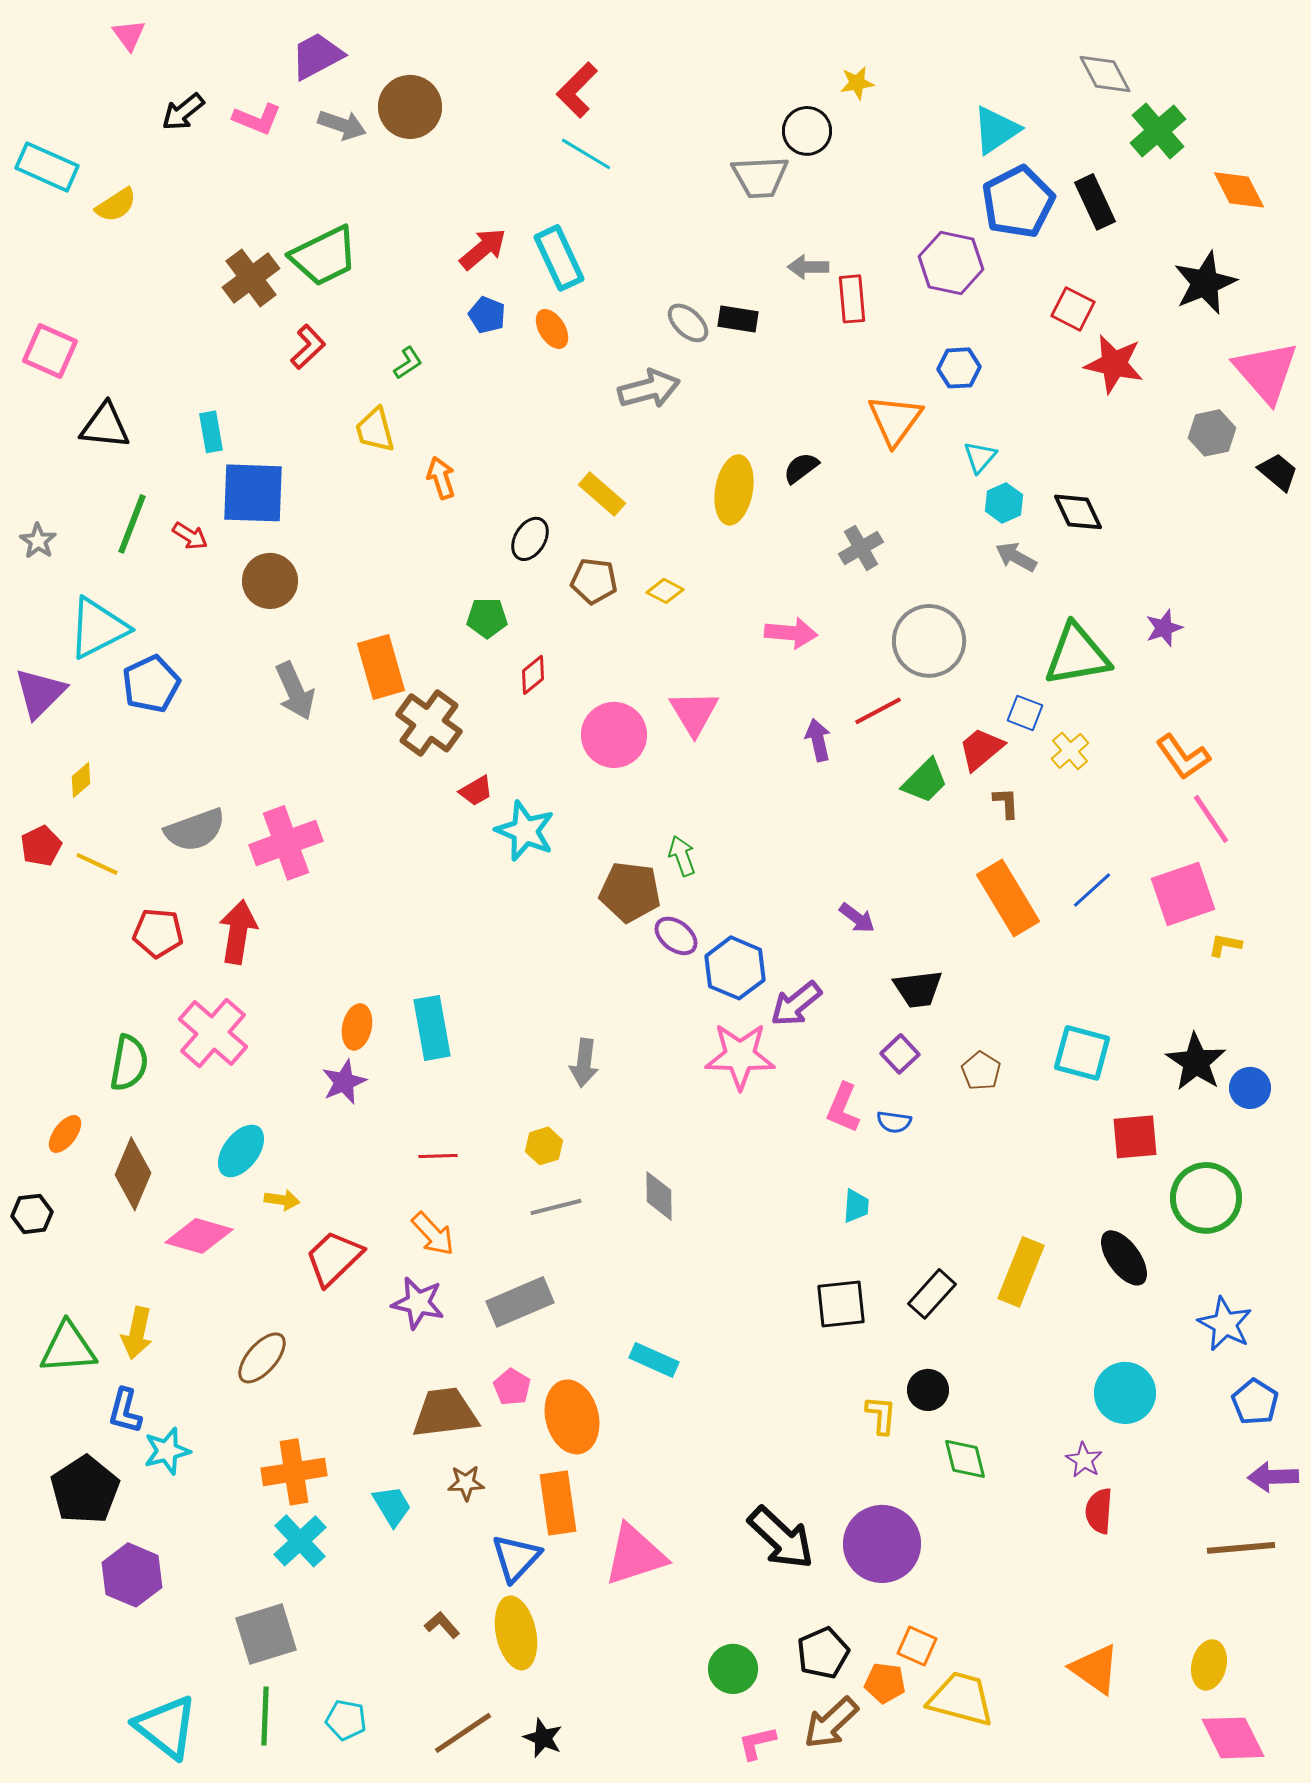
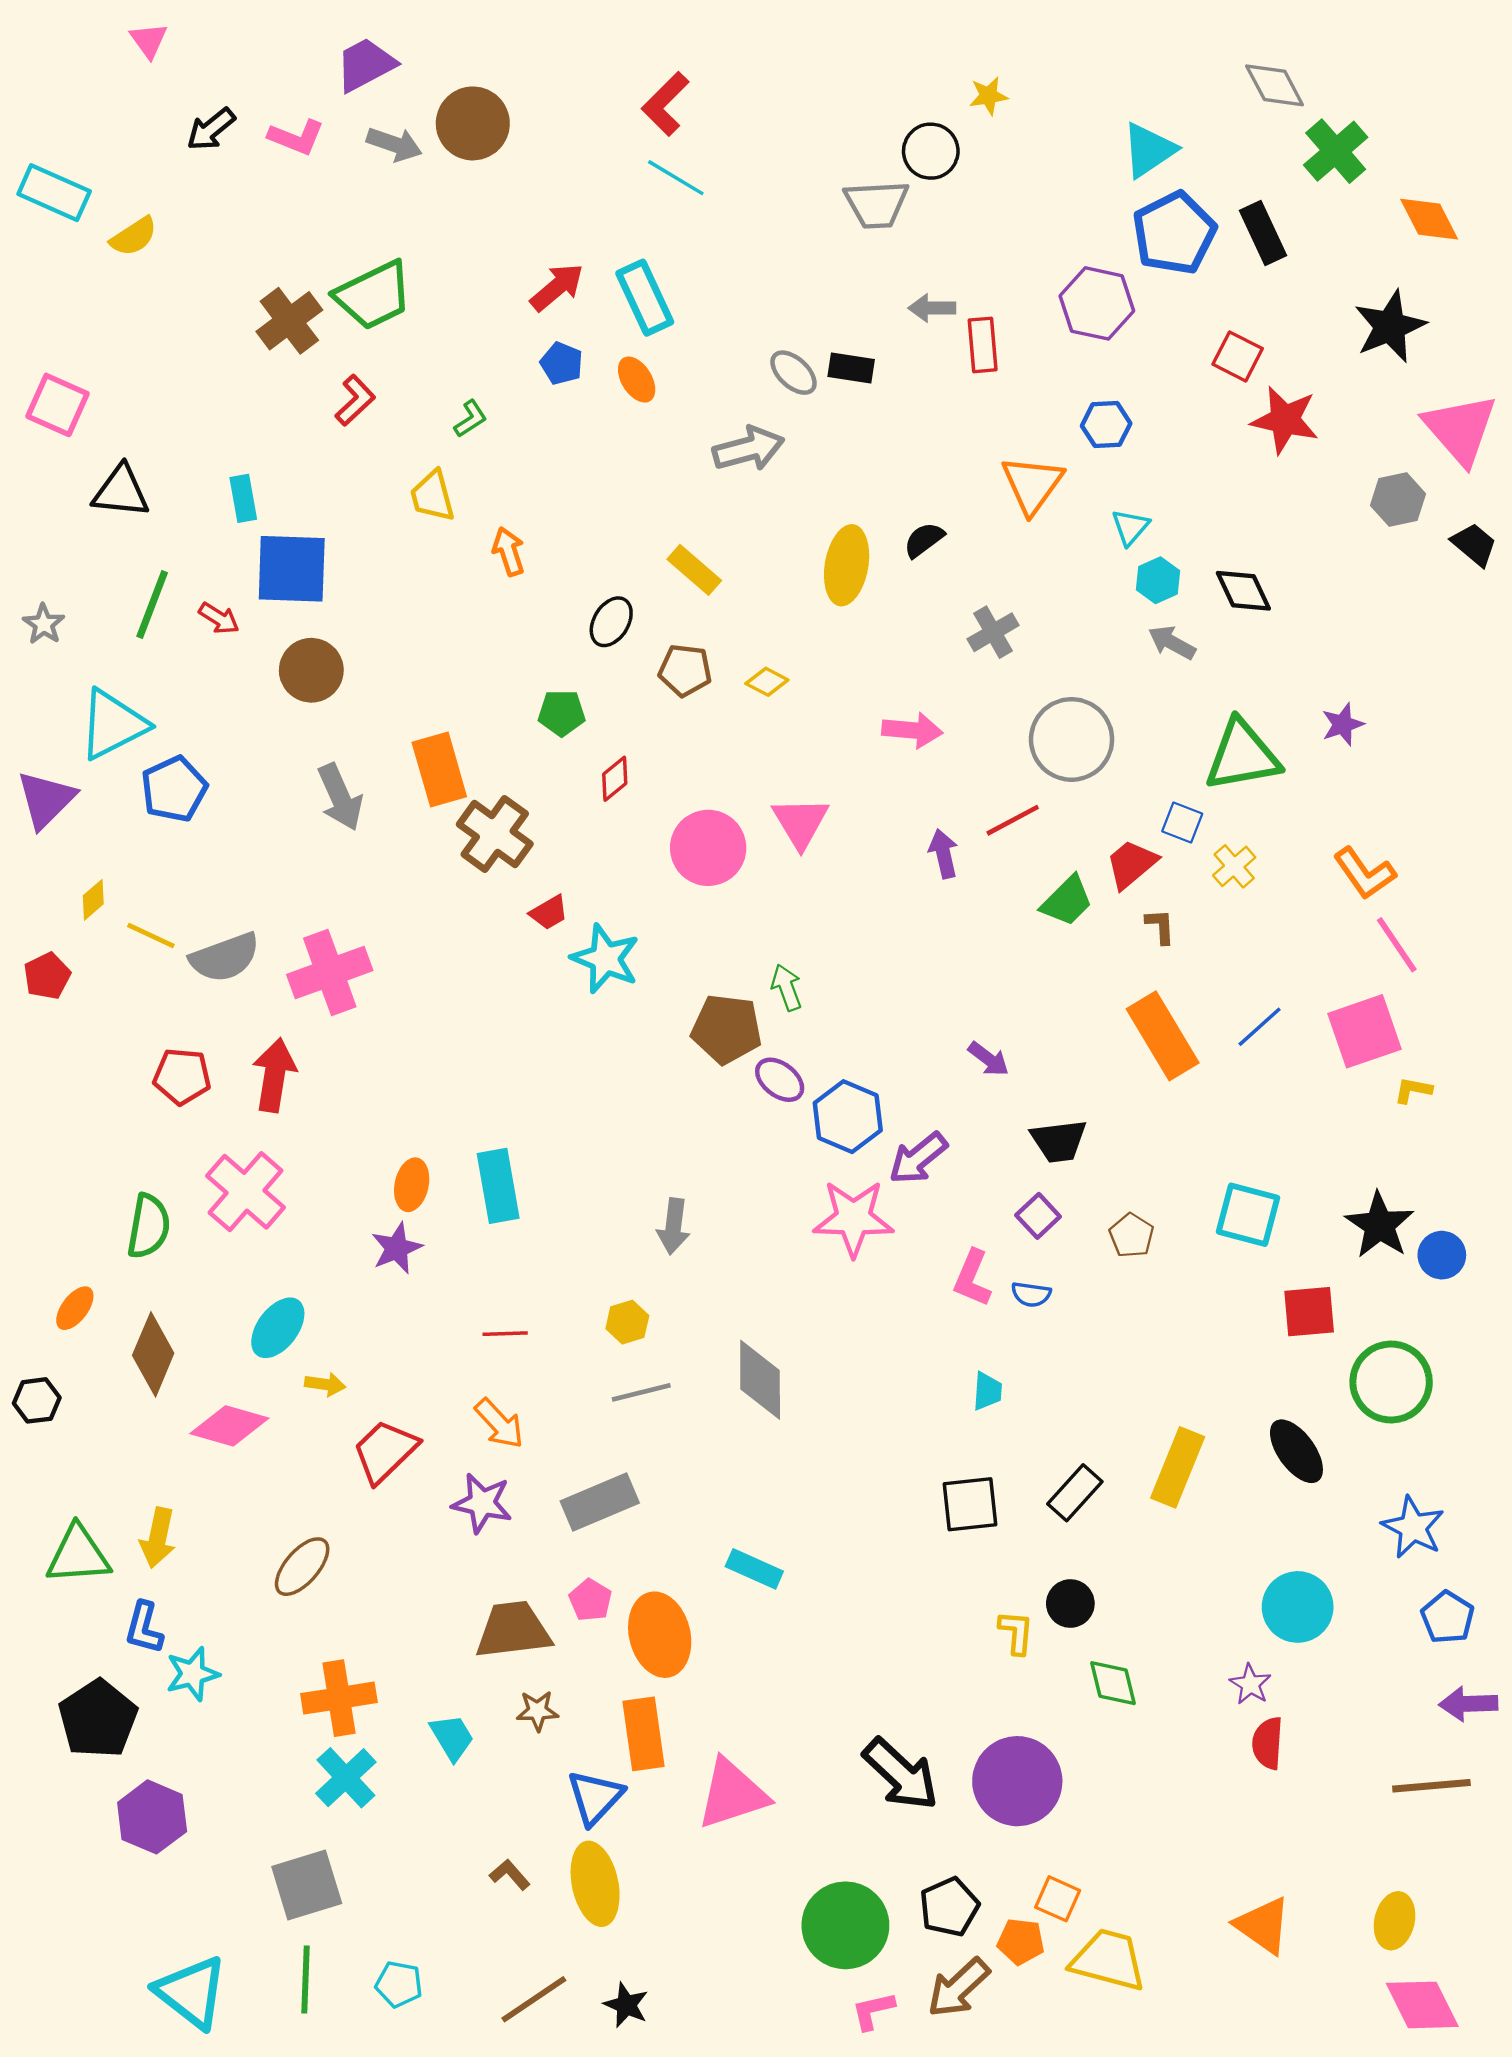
yellow line: (97, 864) -> (151, 936), moved
gray diamond: (659, 1196) -> (760, 1380), size x1.4
green circle: (733, 1669) -> (845, 1925), size x1.5

